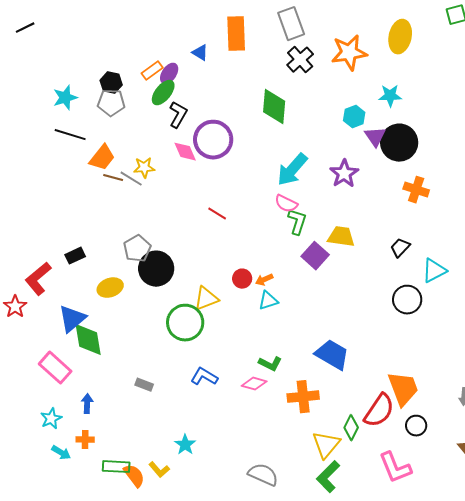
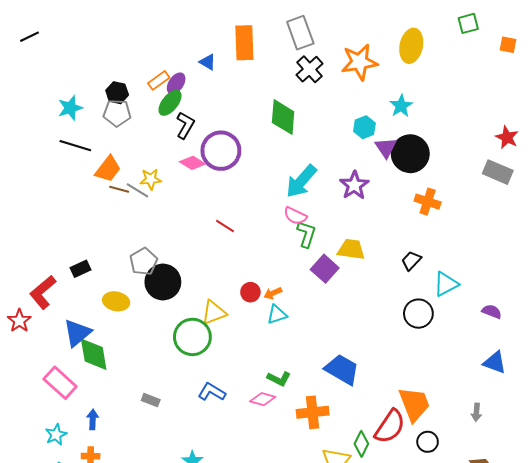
cyan star: (390, 96) -> (401, 106), turned -30
pink diamond: (185, 152) -> (192, 163), turned -35
yellow ellipse: (110, 288) -> (116, 301), turned 30

